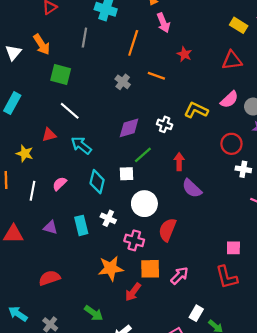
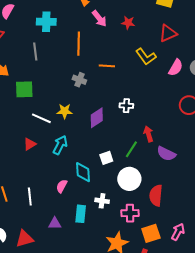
red star: (184, 54) -> (128, 23), moved
yellow L-shape: (196, 110) -> (146, 57), moved, turned -135
cyan arrow: (81, 145) -> (60, 145), turned 96
yellow star: (25, 154) -> (65, 111), moved
green line: (143, 155) -> (131, 149), moved
pink semicircle: (60, 184) -> (62, 186), moved
cyan rectangle: (81, 225) -> (81, 214), turned 36

